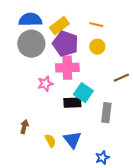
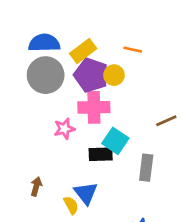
yellow circle: (97, 47) -> (114, 75), moved
blue triangle: (72, 140) -> (86, 193), moved

